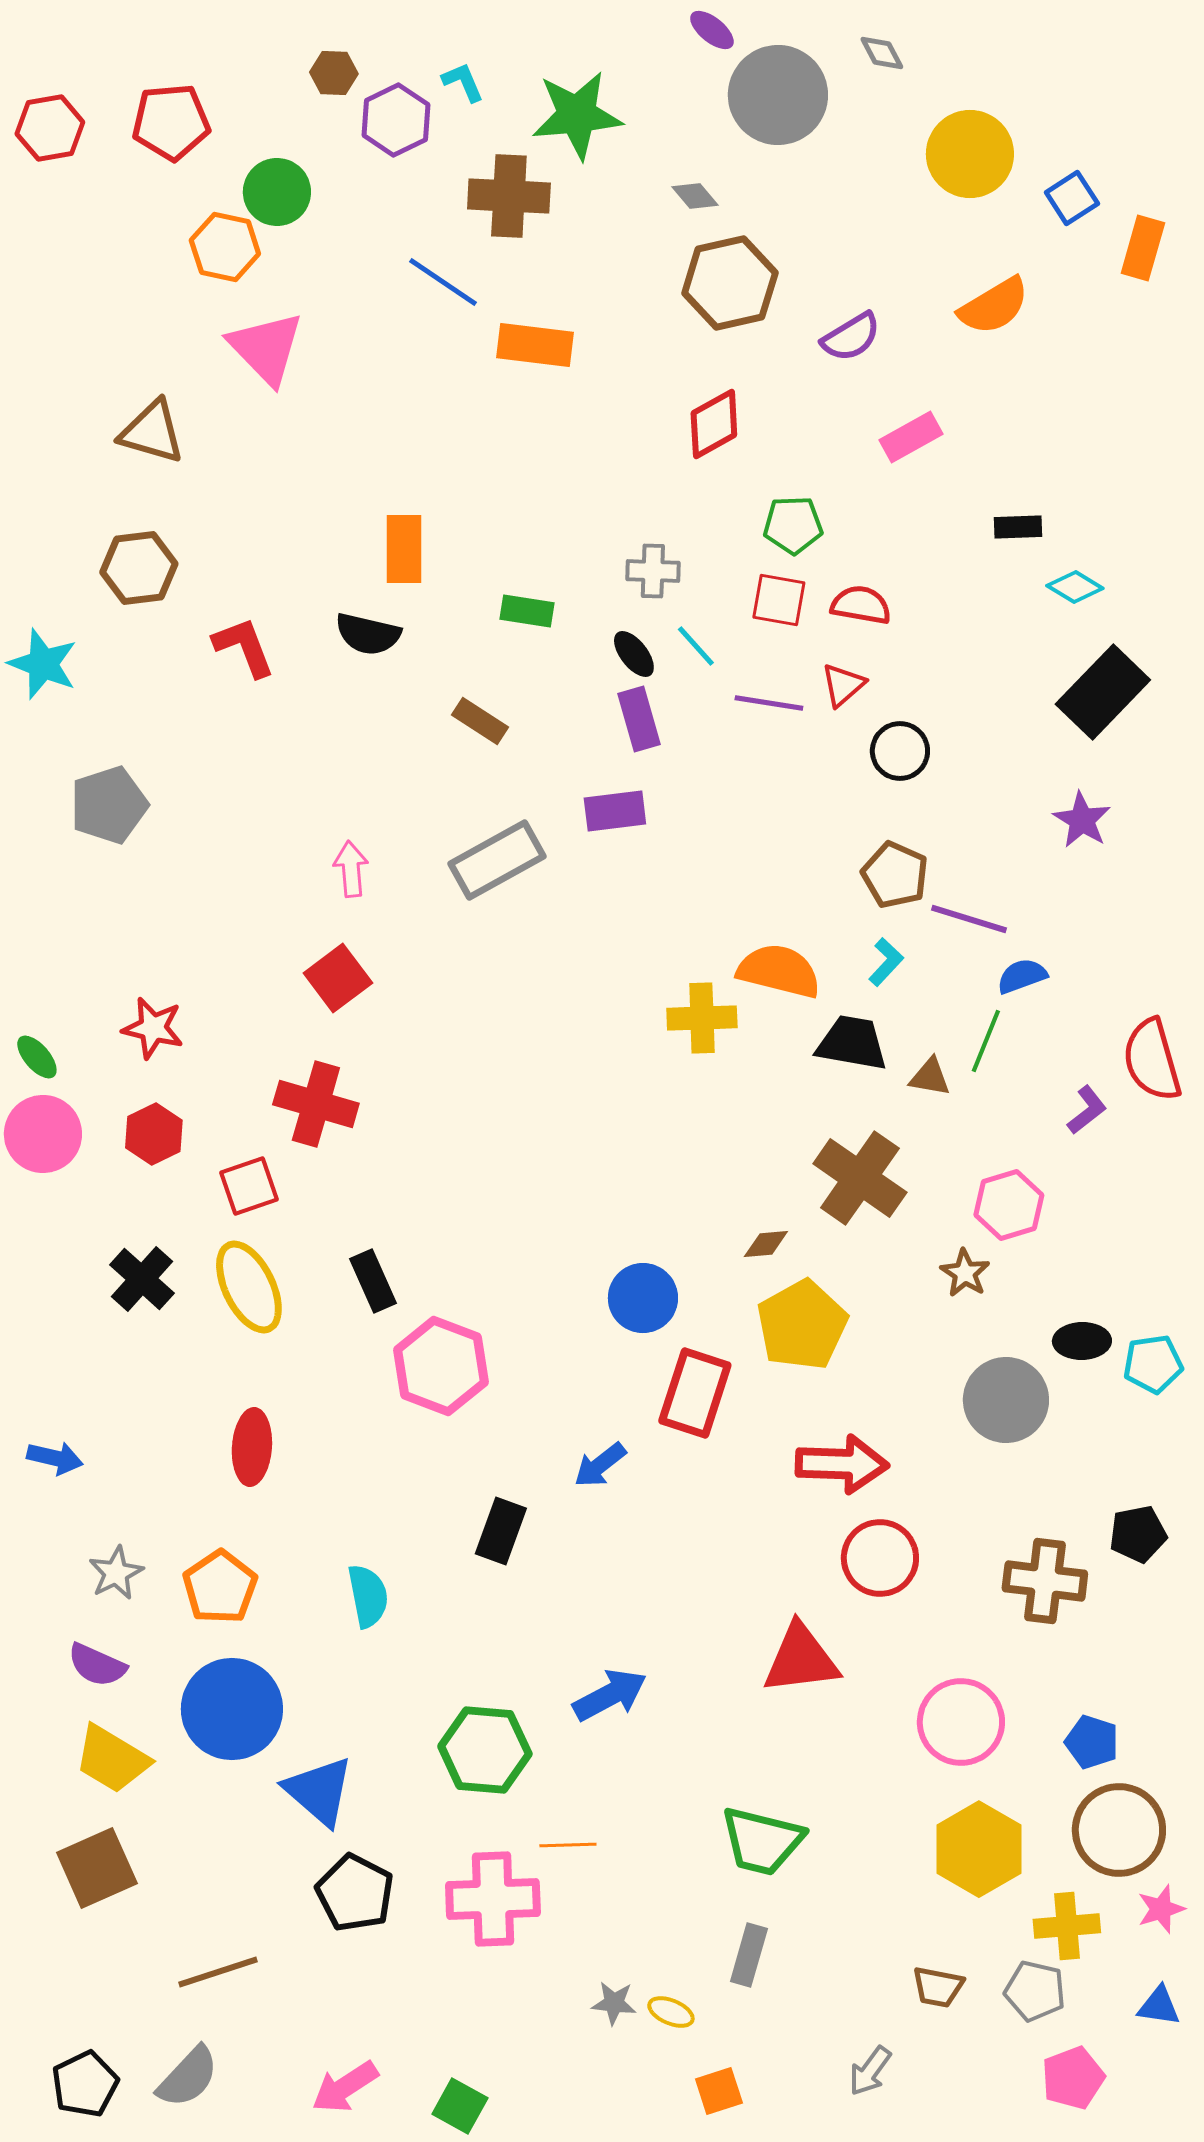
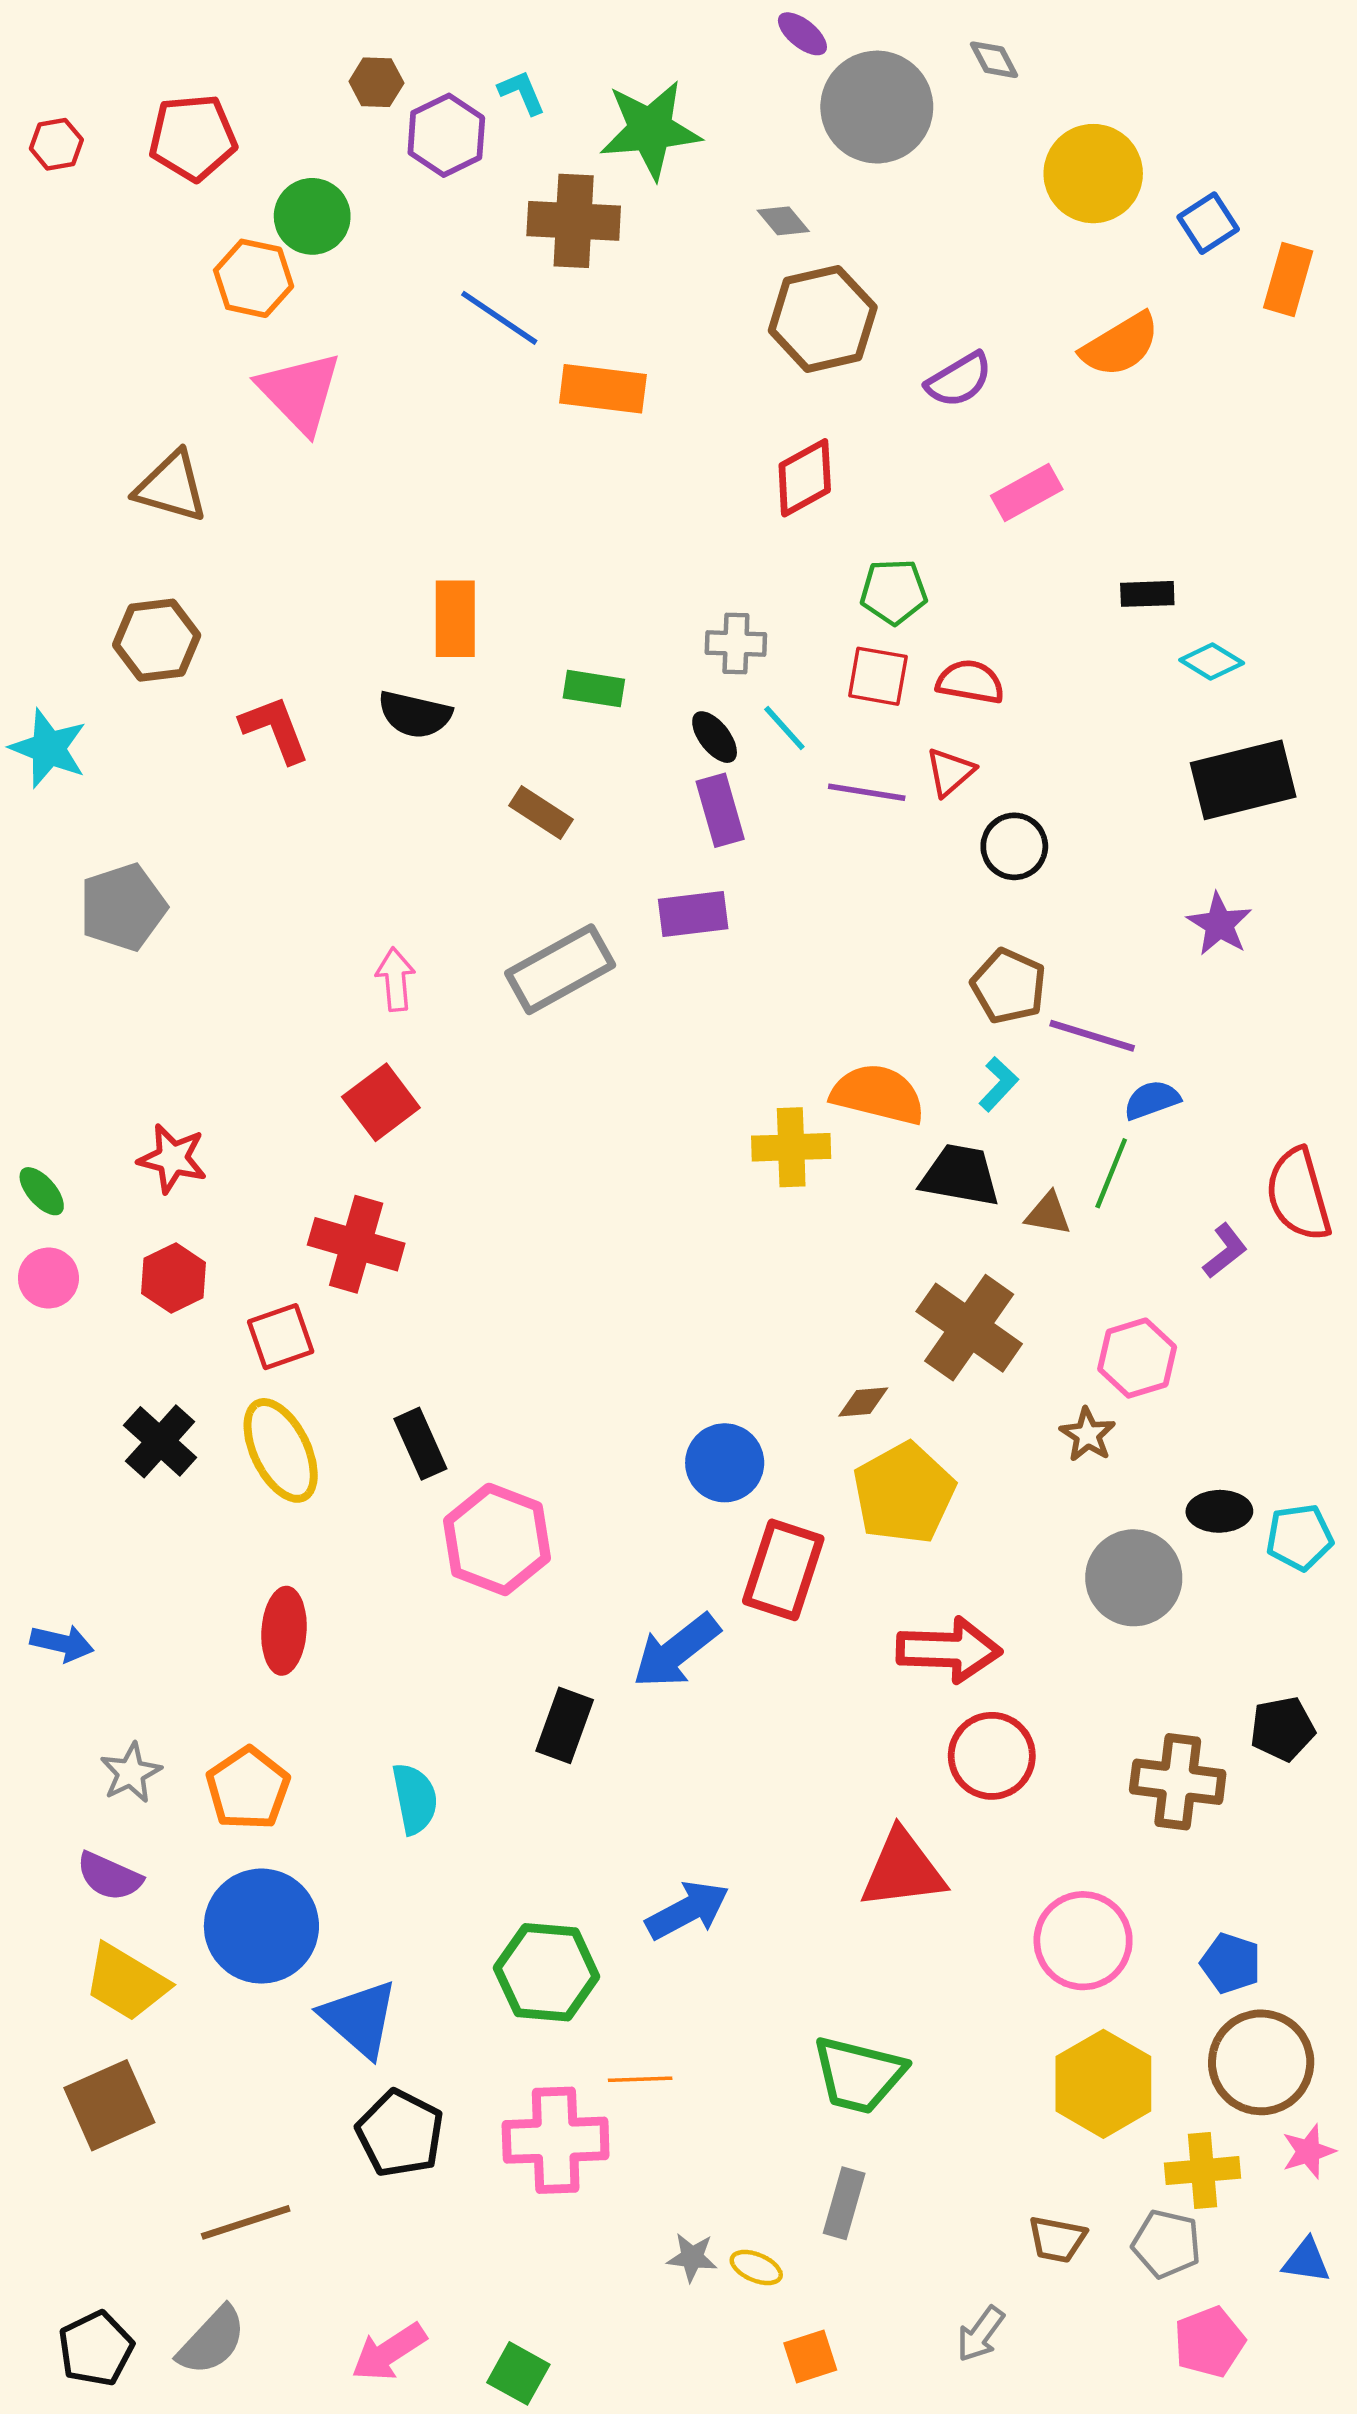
red hexagon: (50, 128) -> (56, 144), size x0.7
black rectangle: (1103, 692) -> (1243, 780), turned 32
pink circle: (43, 1134) -> (48, 1278), size x0.7
blue arrow: (600, 1465) -> (676, 1651), size x1.5

